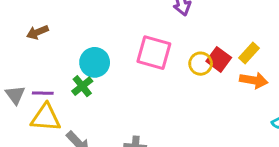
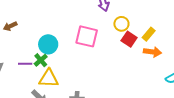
yellow circle: (201, 64) -> (121, 24), moved
purple line: (43, 93) -> (25, 64), moved
yellow triangle: (46, 118) -> (49, 78), moved

